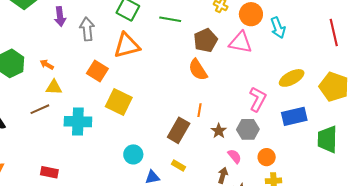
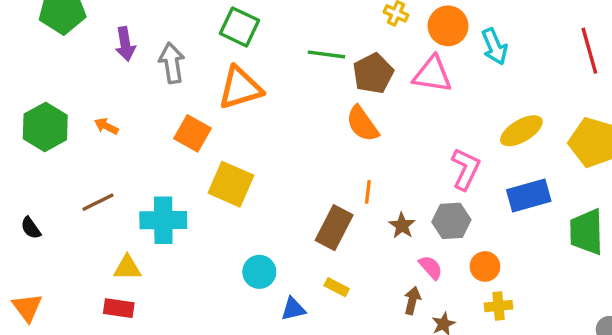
green line: (170, 19) -> (326, 54), moved
yellow triangle: (54, 87) -> (127, 268), moved

